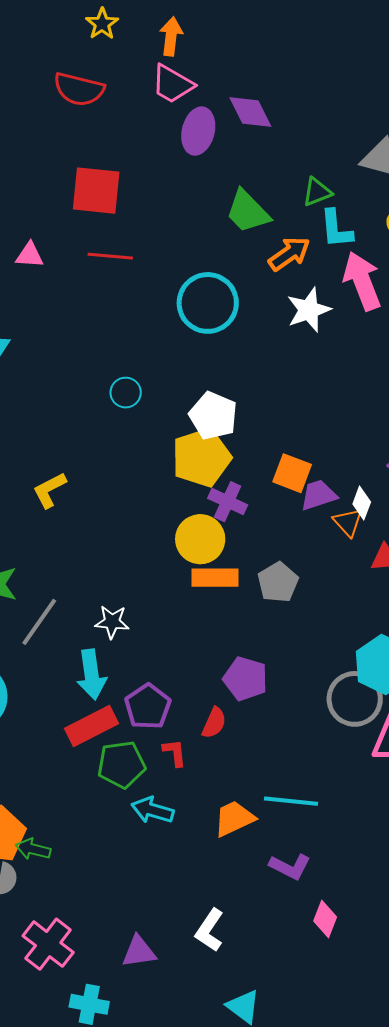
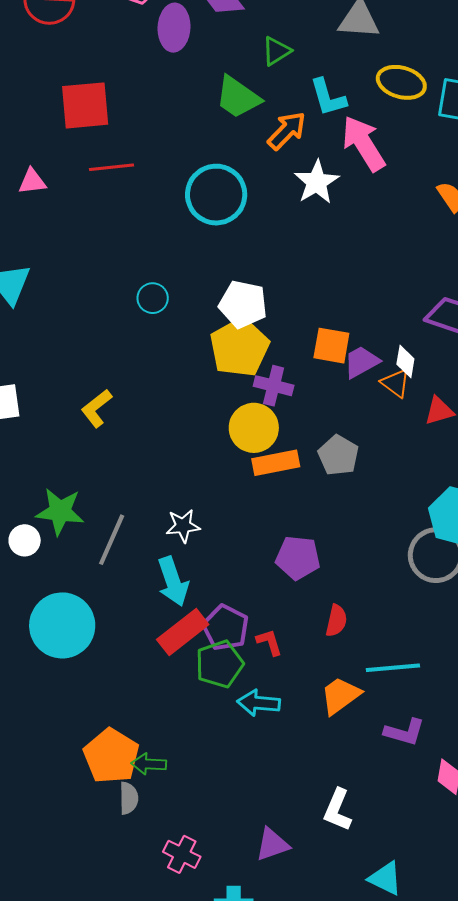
green triangle: (317, 192) -> (276, 51), moved
purple pentagon: (245, 679) -> (298, 558), moved
purple pentagon: (148, 707) -> (226, 628), moved
red semicircle: (214, 723) -> (336, 621), moved
pink cross: (48, 944) -> (182, 854), size x0.7

